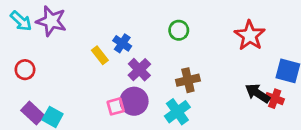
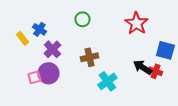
cyan cross: (177, 112) -> (107, 81), moved

